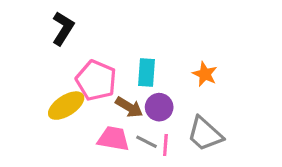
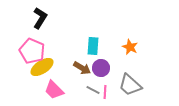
pink pentagon: (96, 80) -> (32, 51), moved
pink trapezoid: (113, 139) -> (54, 90), moved, turned -145

